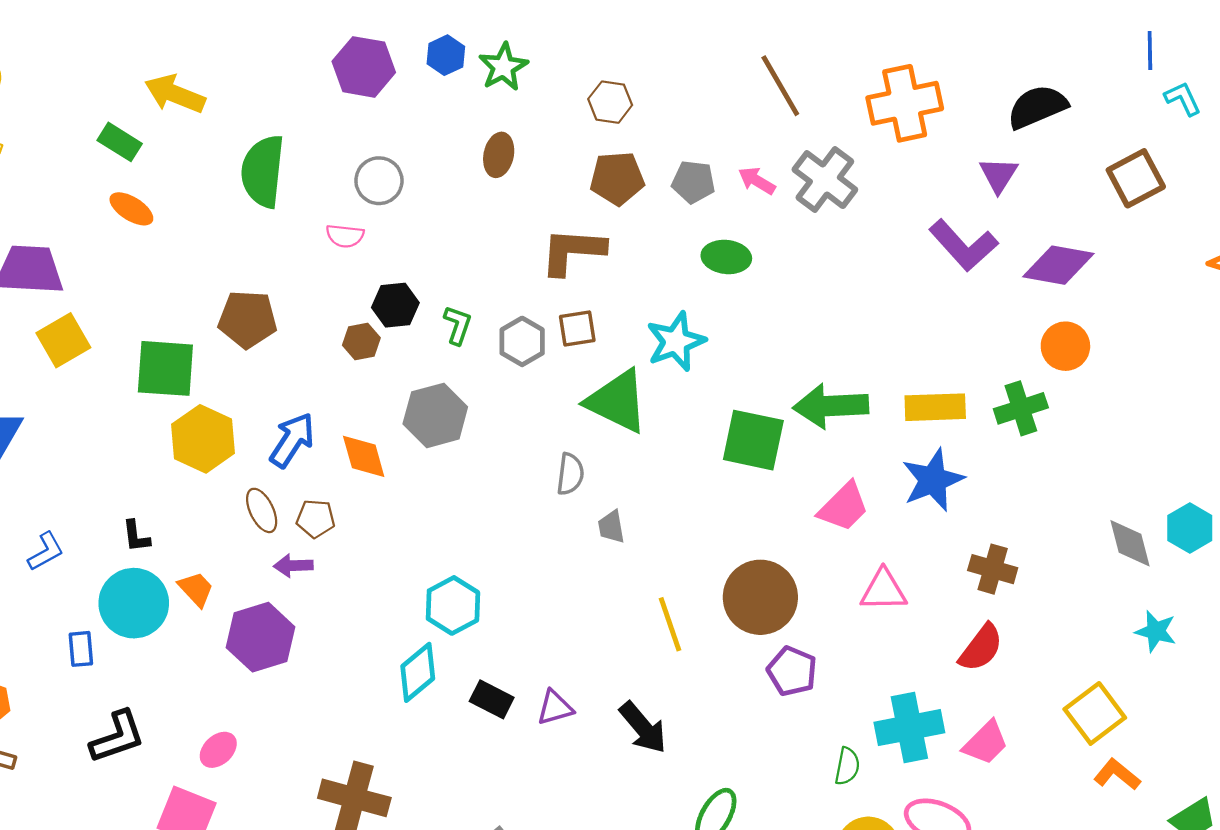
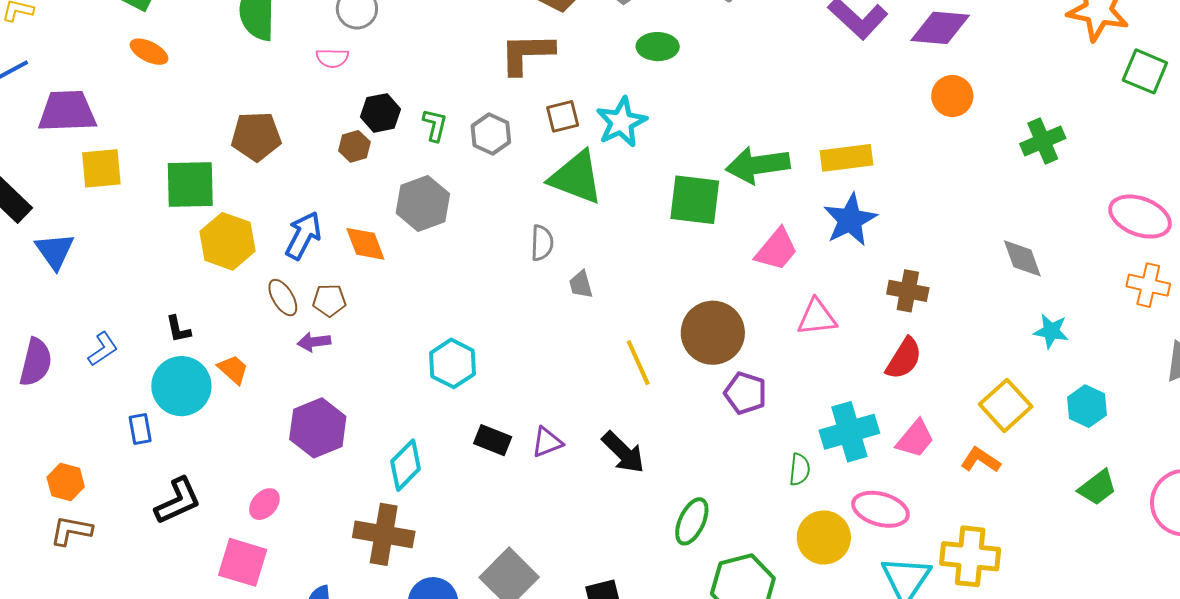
brown square: (577, 329) -> (563, 116), moved
yellow square: (63, 340) -> (101, 168), turned 30
green cross: (1021, 408) -> (1043, 141), moved
cyan hexagon: (1190, 528) -> (1087, 406), moved
purple hexagon: (260, 637) -> (318, 428), moved
cyan diamond: (418, 672) -> (406, 465), moved
orange L-shape: (1117, 774) -> (980, 460), moved

